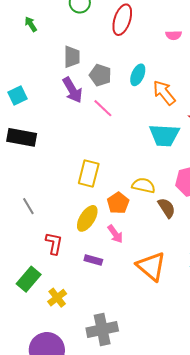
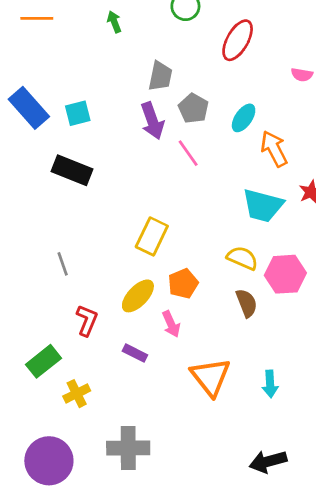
yellow semicircle: (143, 185) -> (242, 258), moved

